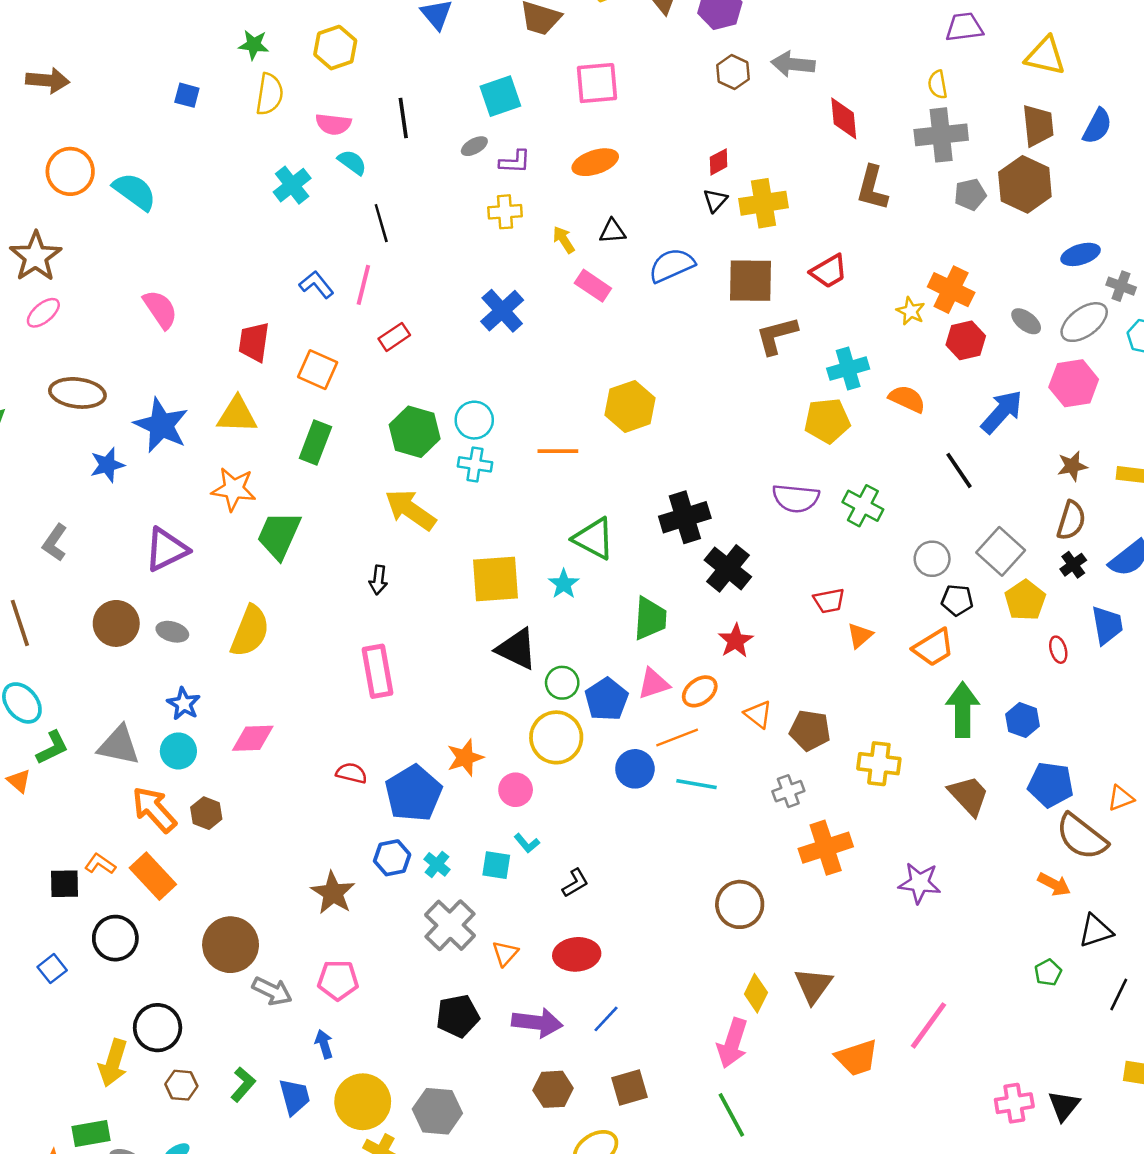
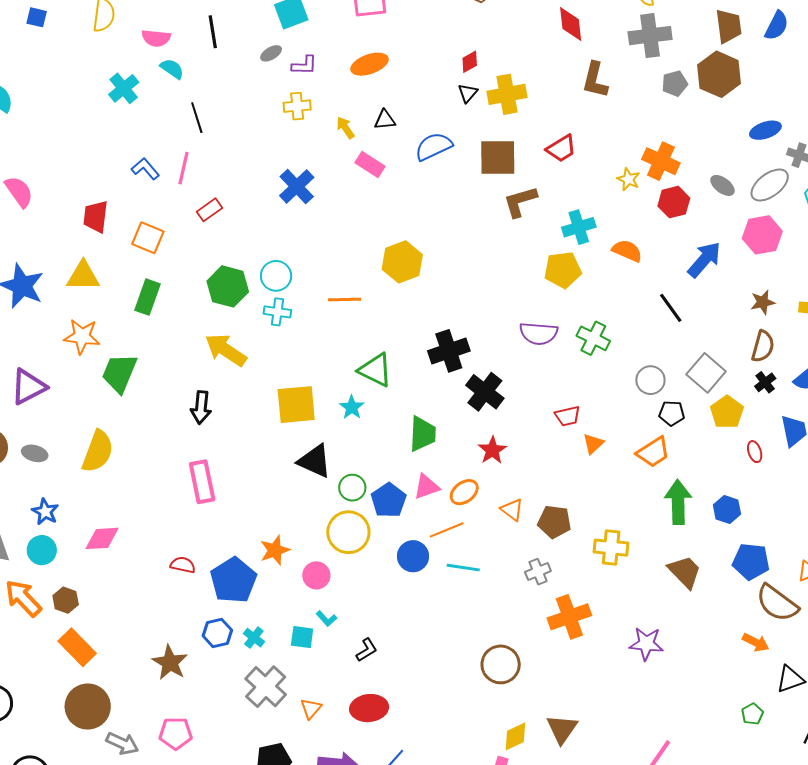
black arrow: (378, 580) -> (201, 408), size x1.4
orange rectangle: (153, 876) -> (77, 647), moved
yellow diamond: (756, 993) -> (515, 736), turned 40

